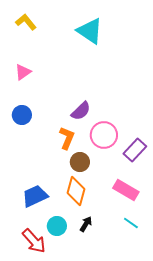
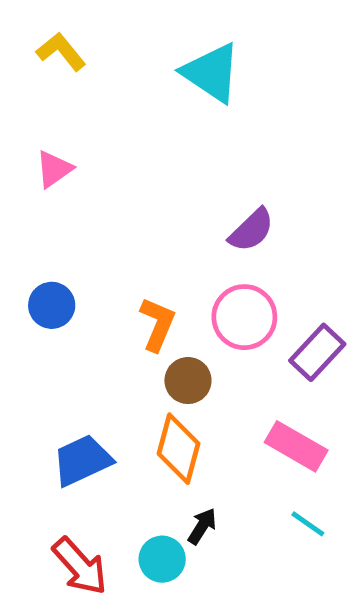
purple semicircle: (81, 111) -> (251, 230), moved
blue circle: (22, 115) -> (52, 305), moved
cyan circle: (57, 226) -> (162, 559), moved

